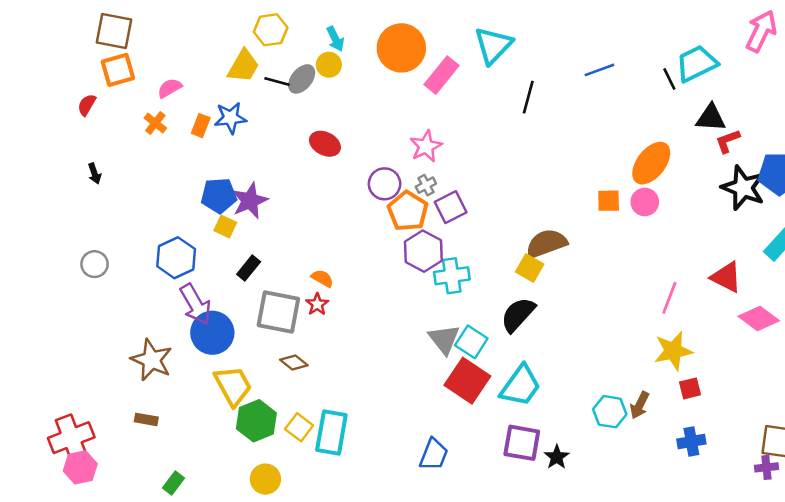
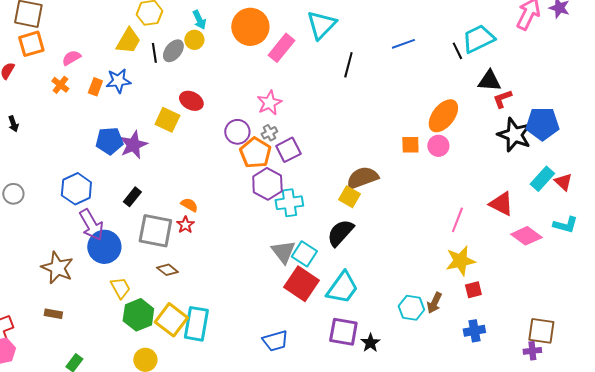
black line: (277, 82) -> (154, 53), turned 66
yellow square: (225, 227) -> (167, 120), moved, size x1.4
yellow trapezoid: (233, 386) -> (120, 288), size x0.7
yellow square: (299, 427) -> (171, 320), size x1.5
blue trapezoid: (434, 454) -> (275, 341), turned 52

